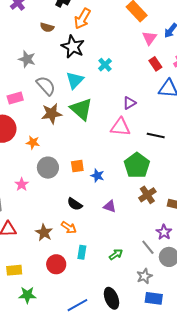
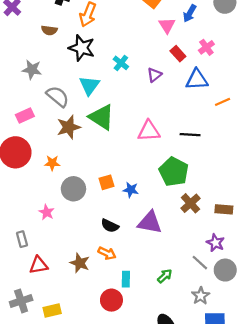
purple triangle: (129, 103) -> (154, 75), moved
purple triangle: (110, 206) -> (150, 223), size x1.6
red circle: (56, 264) -> (111, 300), moved

